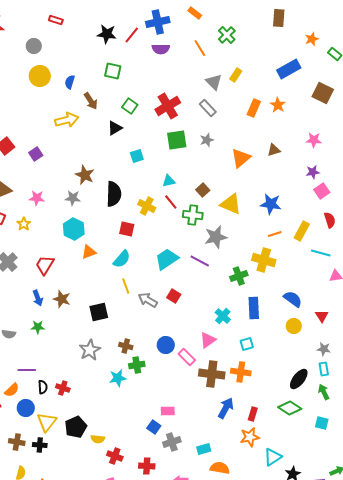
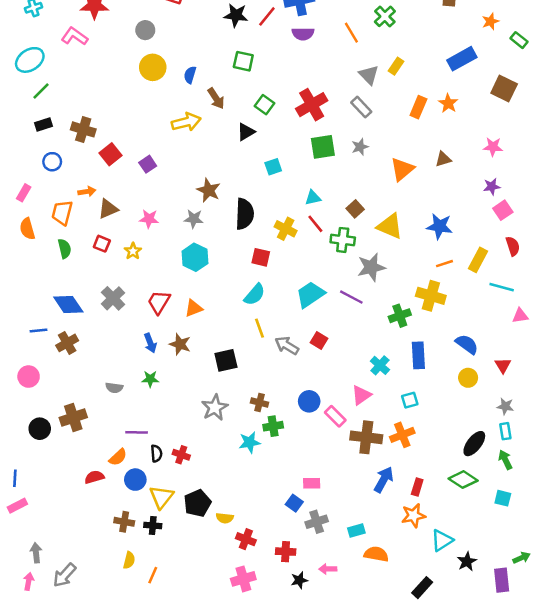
orange triangle: (89, 252) -> (194, 308), moved
orange cross: (241, 372) -> (402, 435), turned -30

